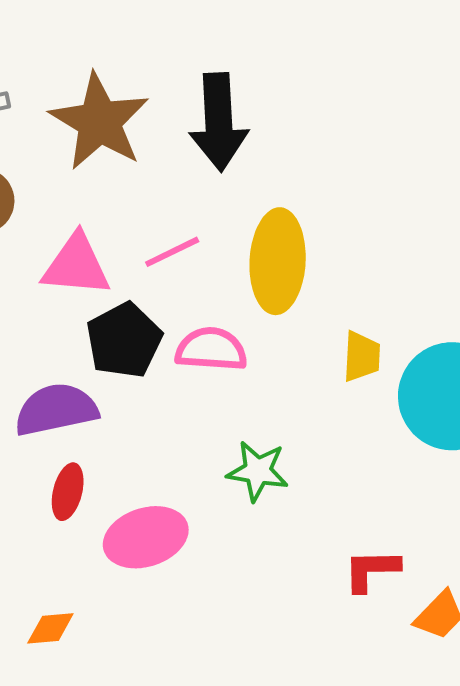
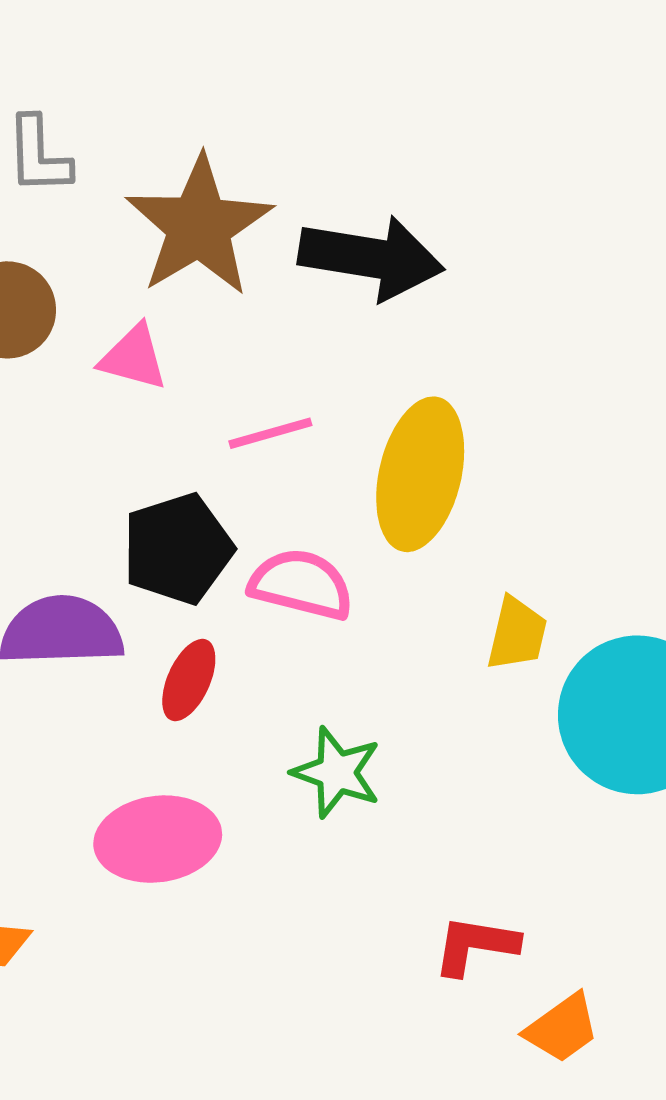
black arrow: (219, 122) -> (371, 258), turned -88
pink triangle: (76, 265) -> (134, 357), moved, size x0.7
red ellipse: (68, 492) -> (189, 680), moved

